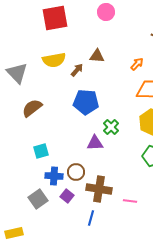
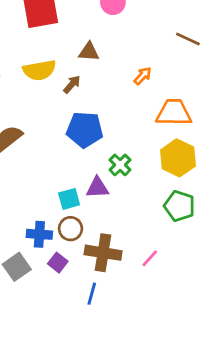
brown triangle: (97, 56) -> (89, 52), moved
orange arrow: (137, 64) -> (143, 76), moved
cyan square: (41, 151) -> (69, 199), moved
pink line: (130, 201) -> (150, 258), moved, turned -56

